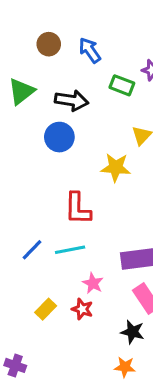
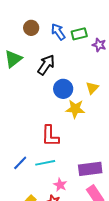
green rectangle: (122, 85) -> (79, 34), moved, turned -35
black arrow: (72, 100) -> (46, 65), turned -65
blue circle: (59, 137) -> (63, 89), moved

